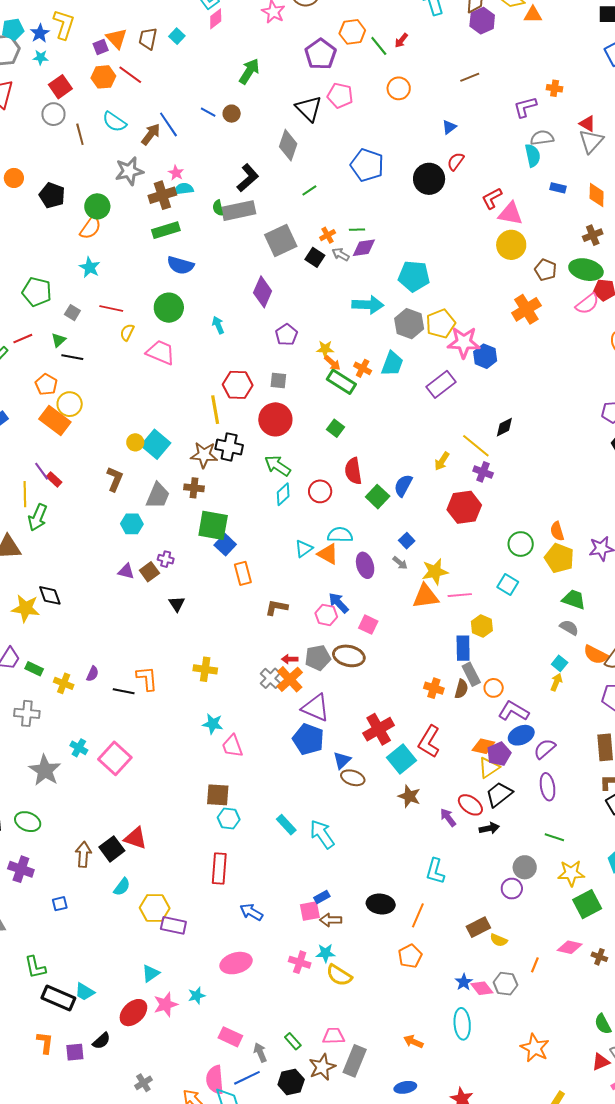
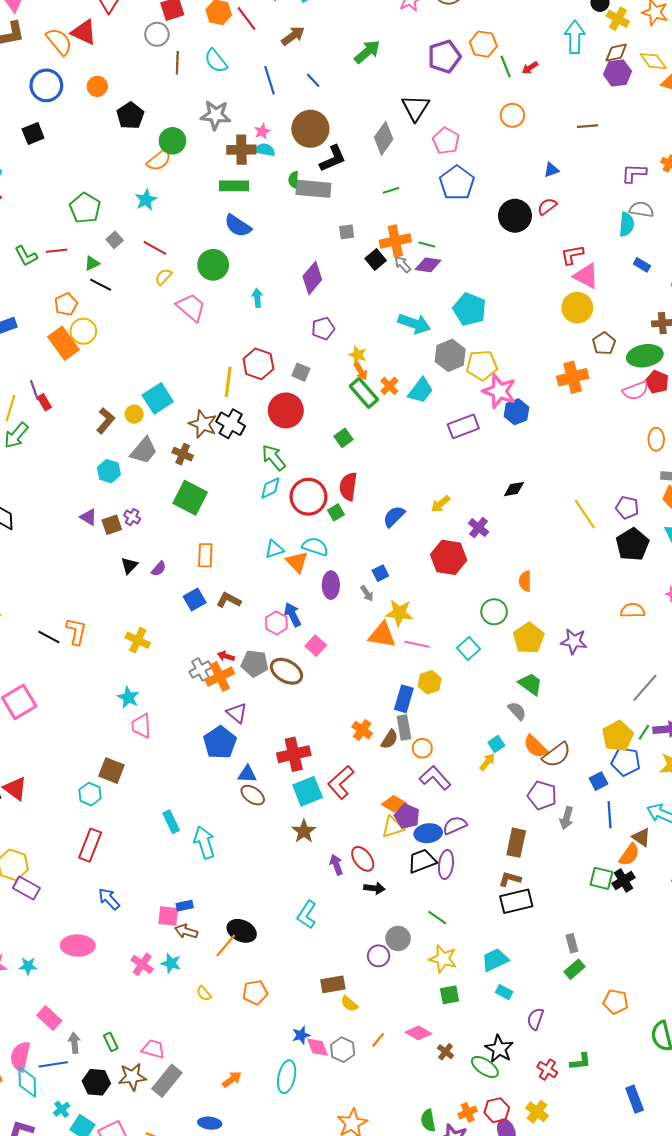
pink pentagon: (340, 96) -> (446, 141), moved
brown circle: (232, 114) -> (310, 129), moved, size x2.0
brown arrow: (151, 134) -> (293, 36), moved
orange cross: (328, 235) -> (395, 241), size x1.8
gray square: (281, 240) -> (347, 232), size x0.5
green ellipse: (586, 270) -> (645, 356), turned -40
yellow circle: (135, 442) -> (134, 414), moved
yellow line: (476, 446) -> (585, 514), moved
red circle: (320, 491) -> (308, 497), size x1.5
green square: (378, 497) -> (336, 512), moved, size x0.7
orange semicircle: (557, 531) -> (525, 581), moved
blue square: (225, 545) -> (195, 599), moved
purple semicircle: (93, 674) -> (159, 569), moved
purple triangle: (315, 708) -> (237, 713), size x0.7
blue ellipse: (521, 735) -> (428, 833), moved
purple pentagon: (499, 754) -> (407, 816), turned 30
blue triangle: (342, 760) -> (247, 774), turned 30
black trapezoid: (499, 794) -> (422, 861), moved
cyan hexagon: (229, 818) -> (90, 794), moved
green square: (587, 904) -> (450, 995), size x0.7
orange line: (418, 915) -> (226, 946), moved
yellow semicircle: (339, 975) -> (204, 993), moved, size x0.6
orange arrow: (413, 1042) -> (232, 1079), turned 102

